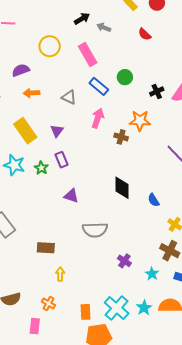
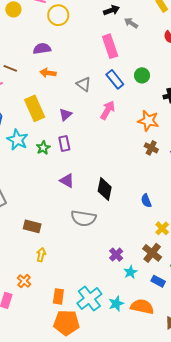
yellow circle: (50, 46) -> (58, 15), moved
brown cross: (121, 137) -> (151, 148), moved
black diamond: (122, 188) -> (105, 189), moved
purple cross: (124, 261) -> (116, 255), moved

